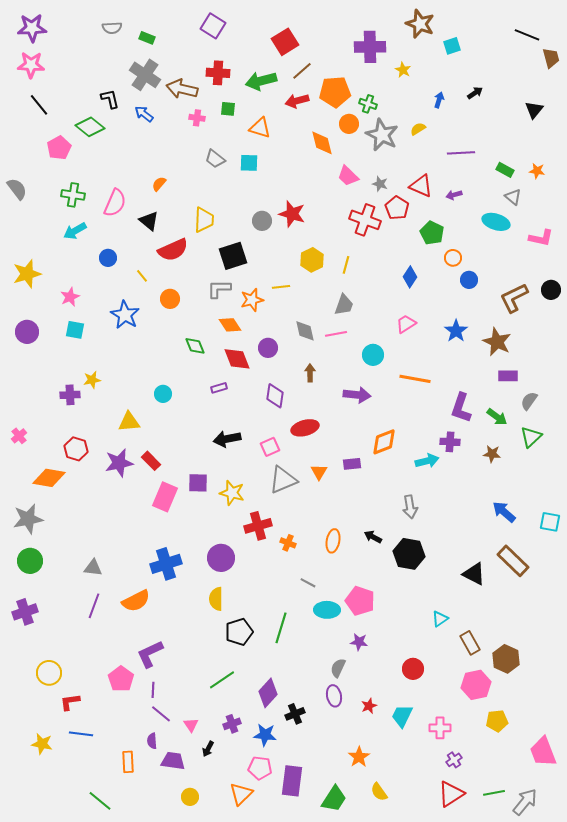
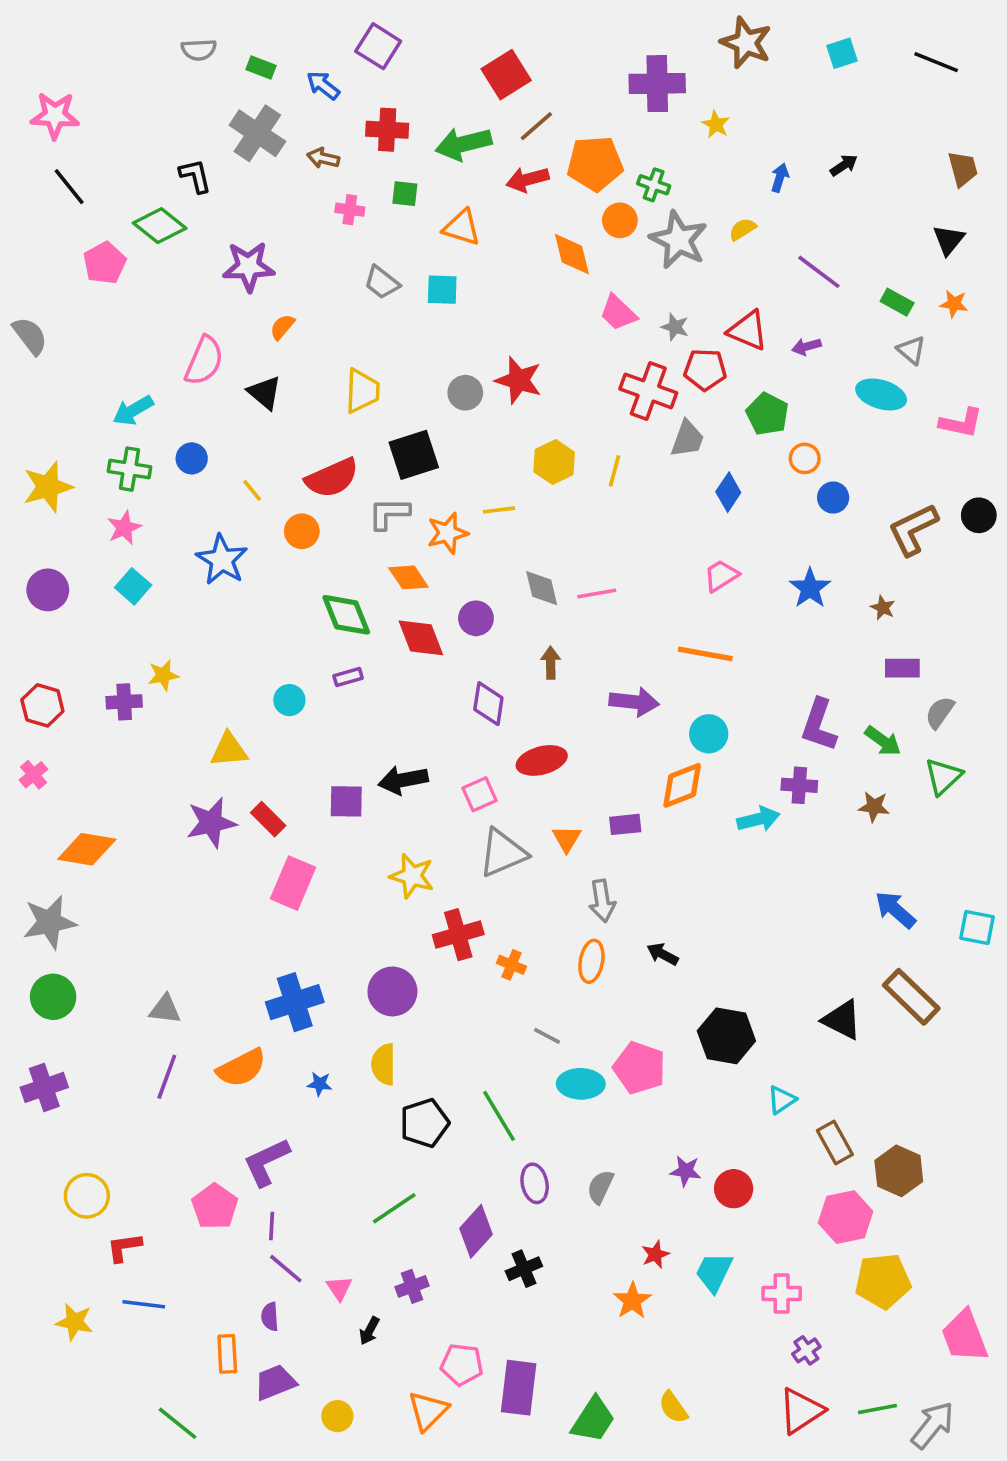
purple star: (32, 28) -> (249, 267), moved
cyan square: (452, 46) -> (842, 53), moved
brown trapezoid: (551, 58) -> (963, 169), moved
brown arrow: (182, 89) -> (323, 158), size x0.6
black triangle: (534, 110) -> (949, 240), moved
blue arrow: (144, 114) -> (323, 85), moved
purple line: (461, 153) -> (819, 272), turned 40
green cross: (73, 195) -> (129, 469), moved
red pentagon: (397, 208) -> (705, 370), turned -30
red semicircle: (173, 250) -> (332, 478), moved
gray trapezoid: (344, 305) -> (687, 439), moved
cyan square: (75, 330) -> (133, 586), turned 30
brown star: (497, 342) -> (883, 608), size x0.5
green diamond: (195, 346) -> (346, 615), size x1.4
cyan circle: (373, 355) -> (709, 734), moved
orange line: (415, 379) -> (705, 654), moved
purple rectangle: (219, 388) -> (348, 677), moved
red hexagon: (76, 449) -> (42, 705), moved
purple square: (198, 483) -> (346, 801), moved
gray arrow: (410, 507) -> (602, 901), moved
black hexagon: (409, 554) -> (726, 1036), moved
green line: (281, 628) -> (499, 1116), turned -48
purple star: (359, 642) -> (686, 1171), moved
purple ellipse: (334, 696) -> (535, 1183), moved
yellow pentagon: (497, 721) -> (883, 1281), size x1.4
blue star: (265, 735) -> (320, 1084), moved, size x0.6
orange star: (359, 757) -> (632, 1301), moved
purple trapezoid: (173, 761) -> (275, 1382), moved, turned -30

